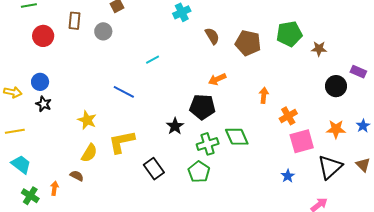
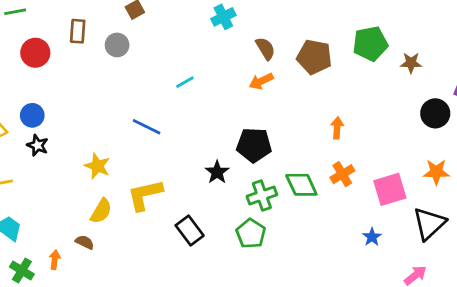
orange arrow: (217, 79) -> (261, 81), moved
orange cross: (288, 116) -> (342, 174), moved

